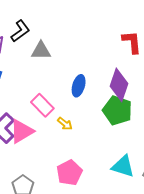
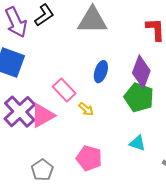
gray triangle: (41, 51) -> (92, 20), moved, size x1.5
cyan triangle: (123, 166) -> (137, 143), moved, size x0.7
pink pentagon: (69, 173) -> (89, 158), turned -30

